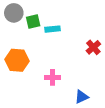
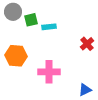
pink cross: (52, 77) -> (49, 72), size x1.5
blue triangle: (82, 97) -> (85, 90), moved

